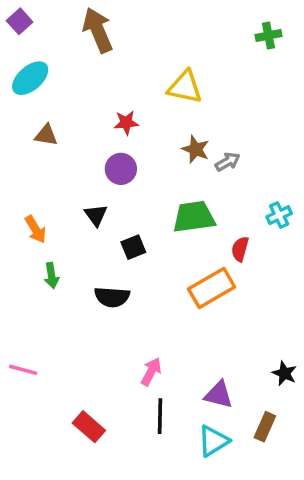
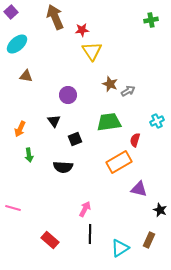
yellow triangle: (185, 87) -> (92, 51), moved, turned 45
red star: (126, 123) -> (82, 30), moved
orange arrow: (36, 229) -> (20, 129), turned 56
purple triangle: (219, 395) -> (139, 189), moved

